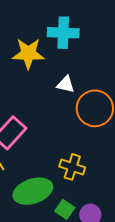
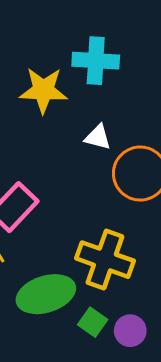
yellow cross: (72, 167) -> (105, 260), size x1.5

